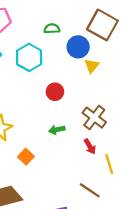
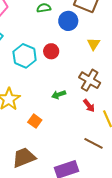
cyan hexagon: (29, 57) -> (25, 56), moved
yellow triangle: (92, 66) -> (94, 44), moved
red circle: (55, 92) -> (51, 51), moved

